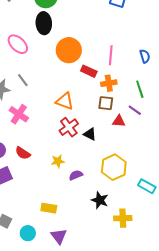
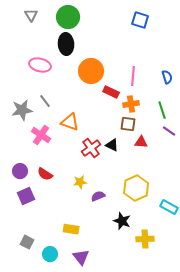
pink ellipse: (18, 44) -> (40, 65), turned -30
orange triangle: (65, 101) -> (70, 122), moved
purple line: (135, 110) -> (169, 131), moved
black triangle: (90, 134) -> (112, 145), moved

